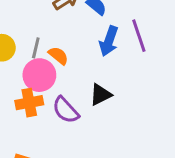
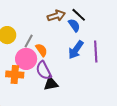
black triangle: (101, 95) -> (51, 84), moved
purple semicircle: (66, 110) -> (44, 70), moved

